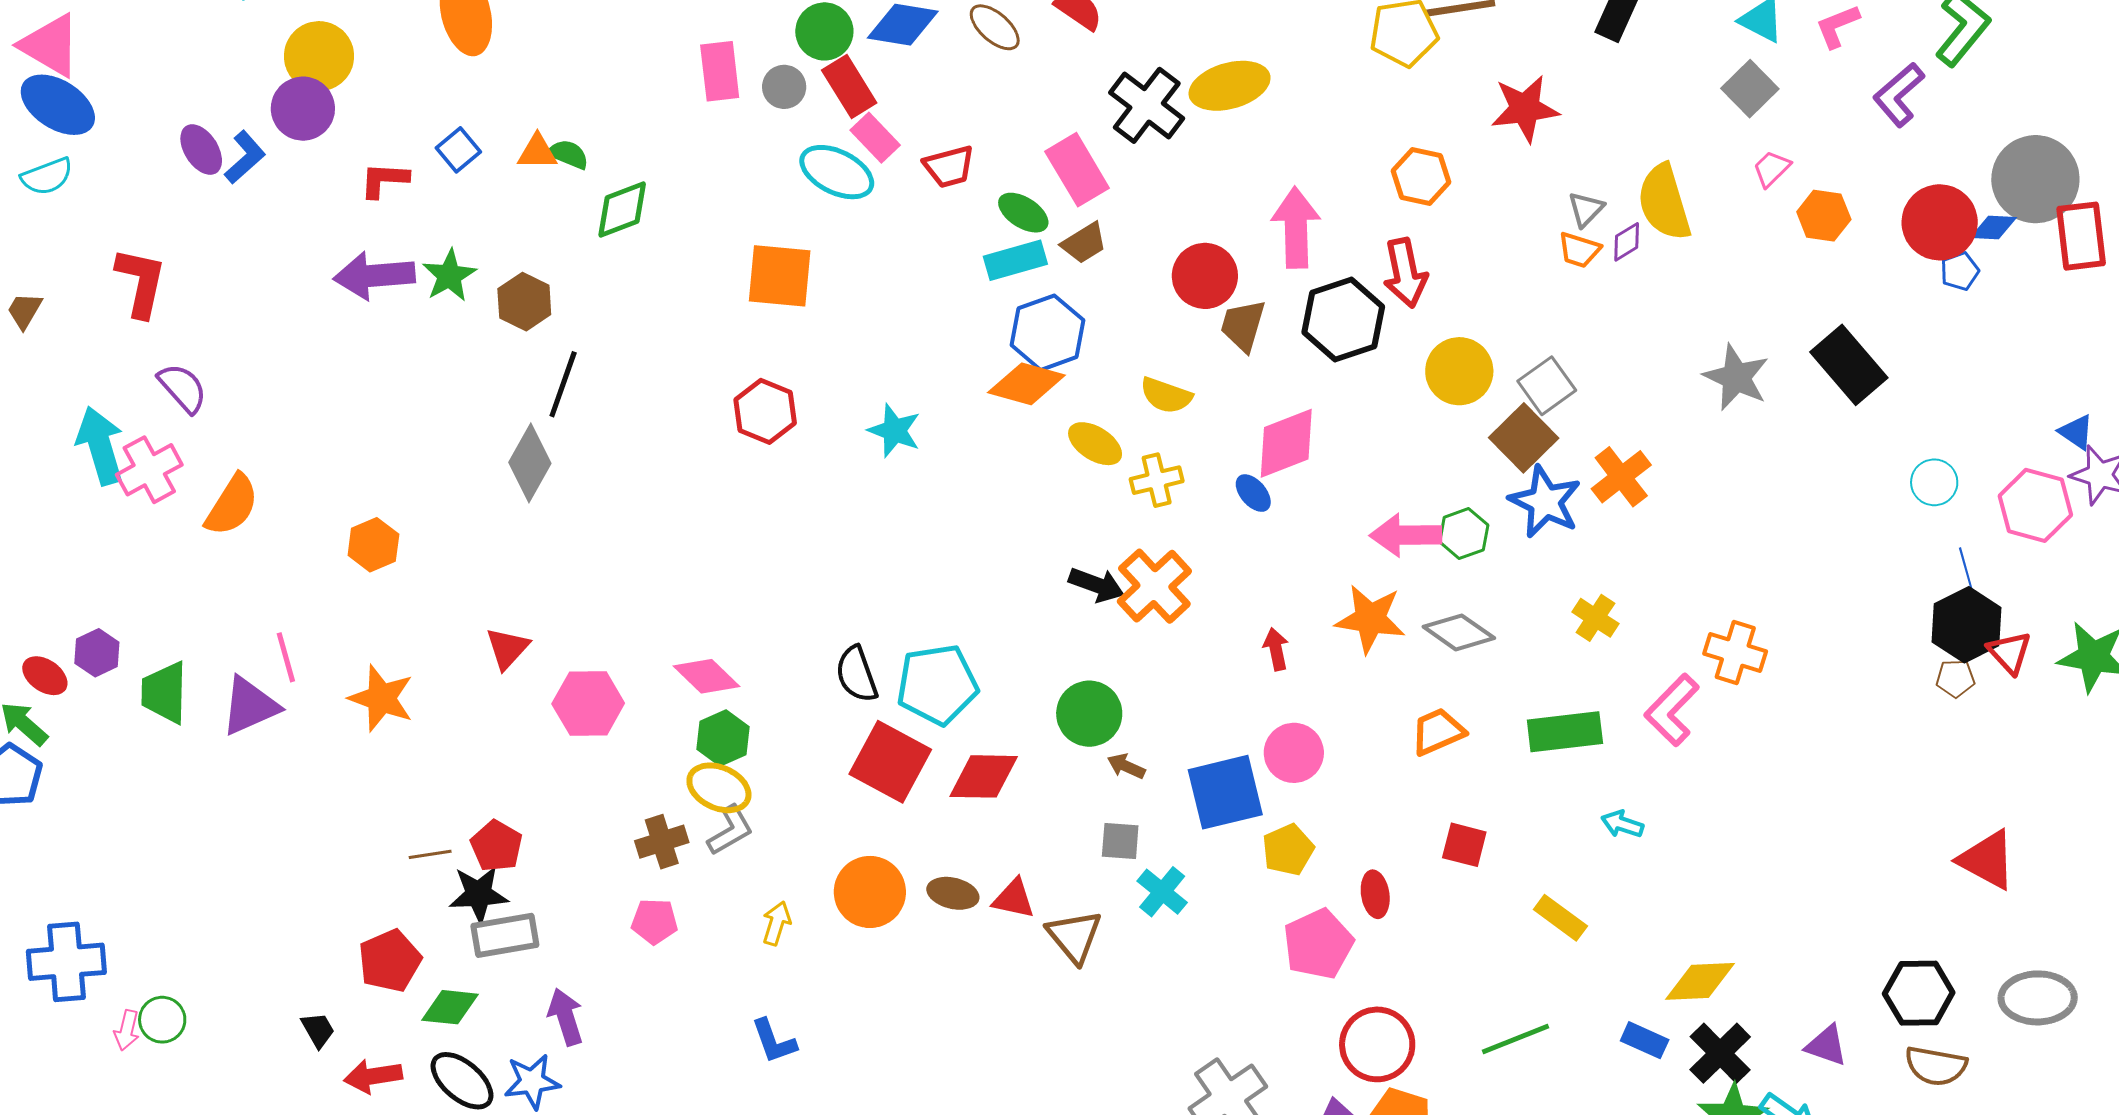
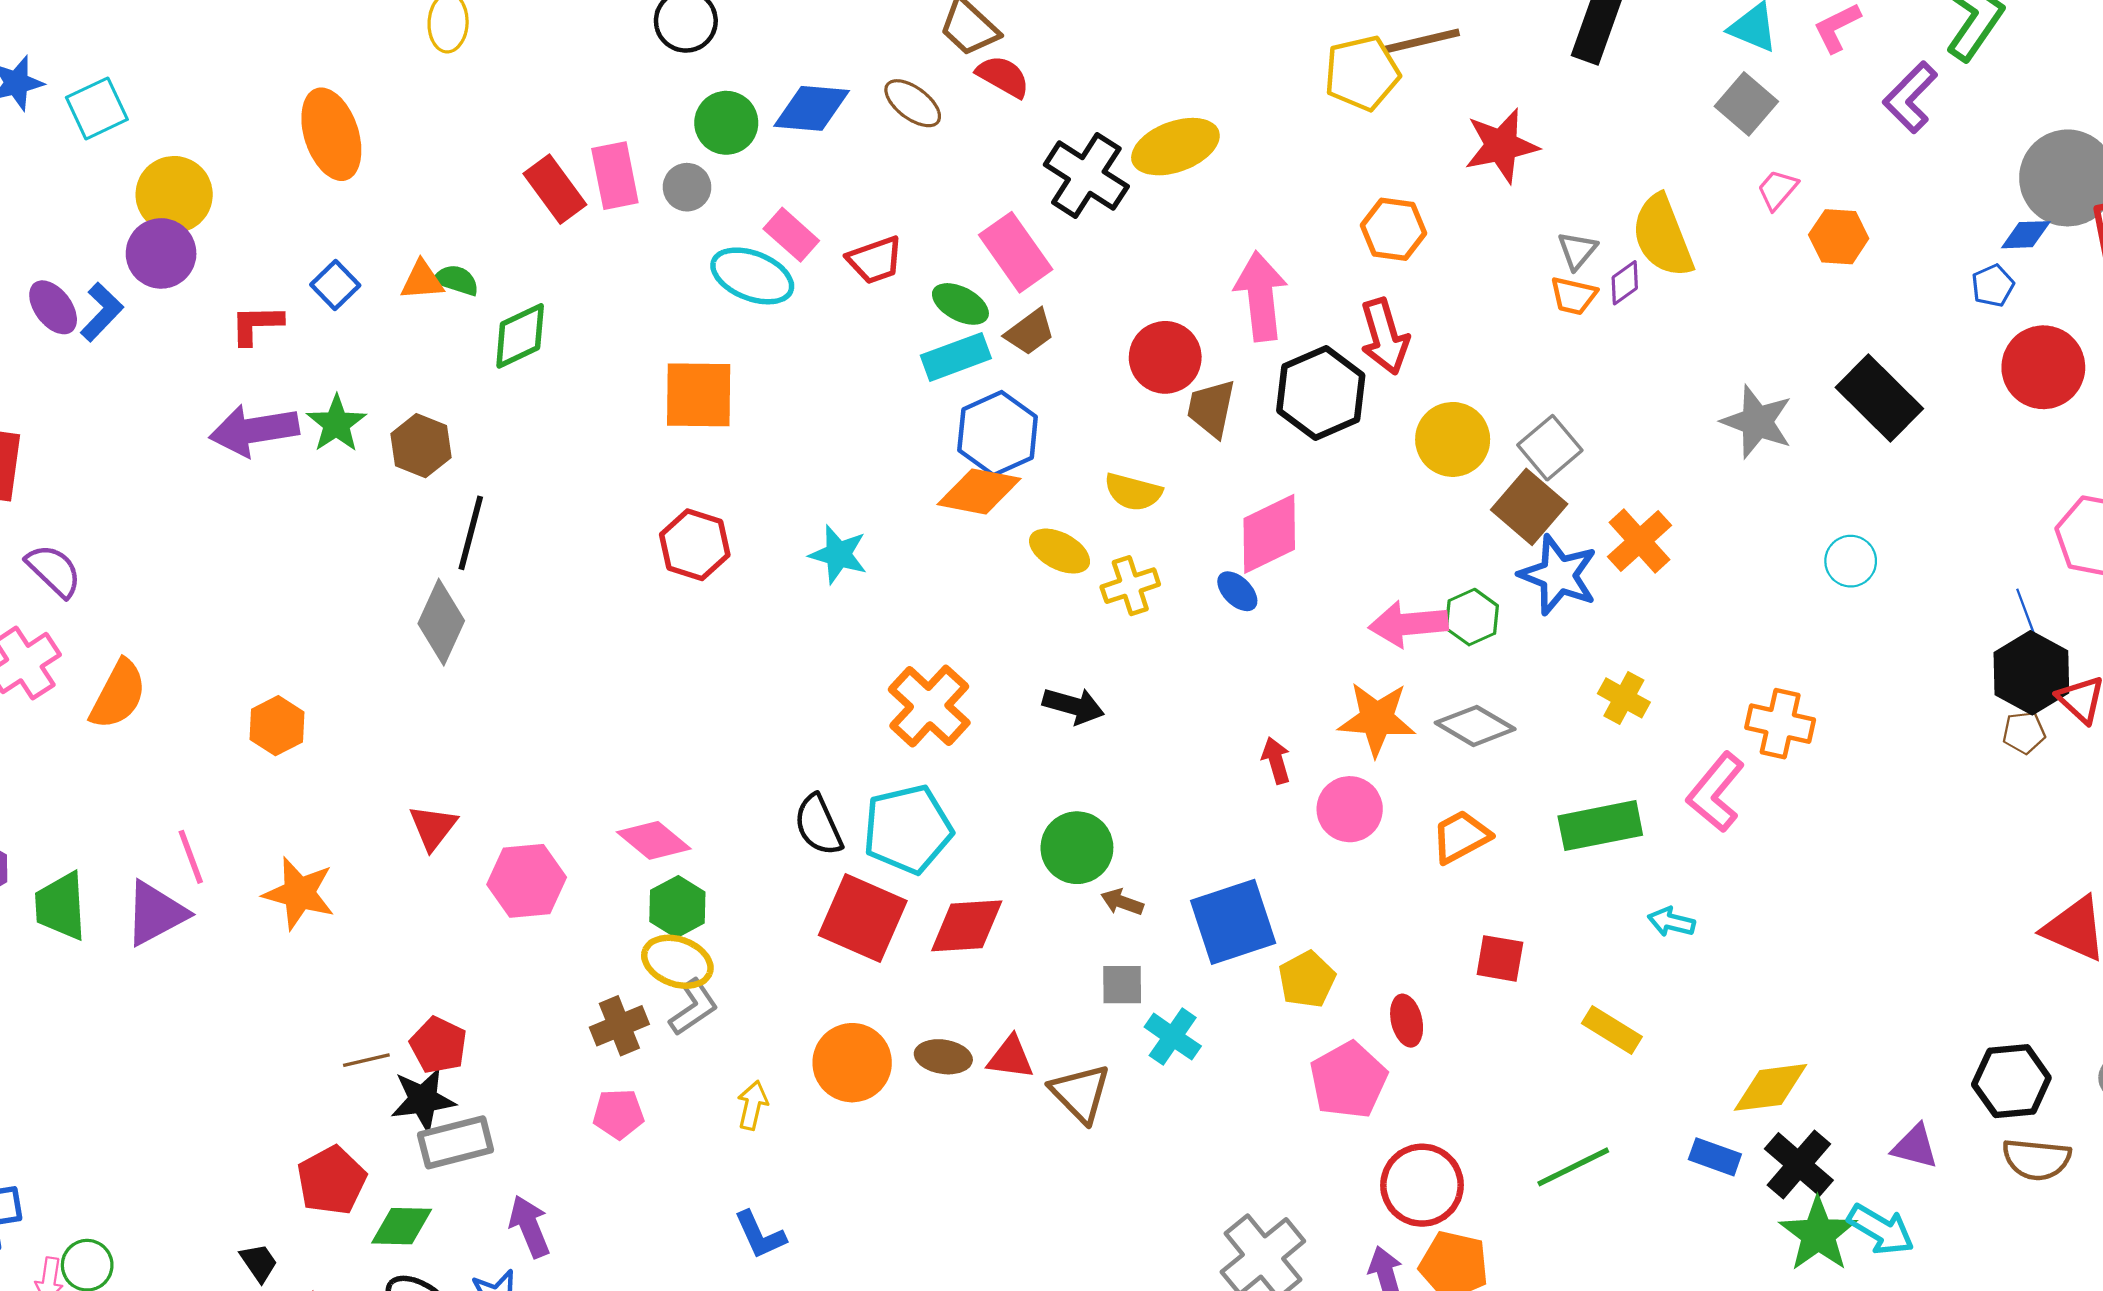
red rectangle: (849, 86) -> (555, 189), moved
red circle: (1940, 222) -> (2043, 367), moved
cyan circle: (1934, 482) -> (1851, 561), moved
orange cross: (1154, 586) -> (929, 706), moved
pink circle: (1294, 753) -> (1350, 809), moved

